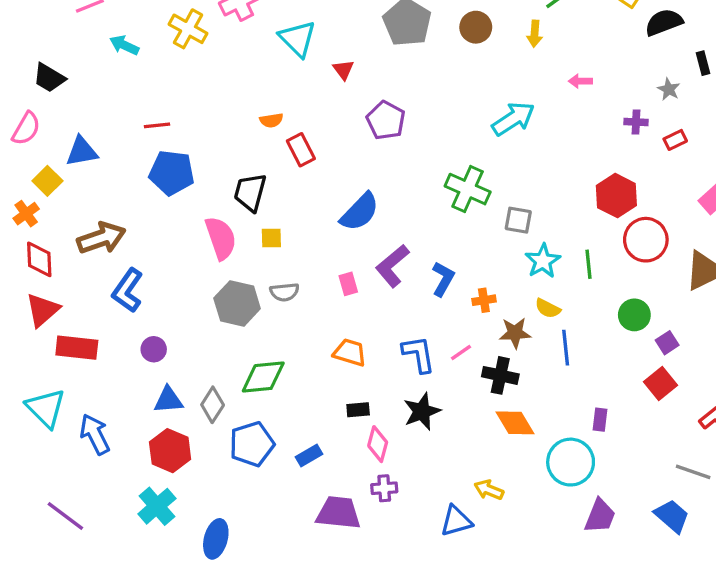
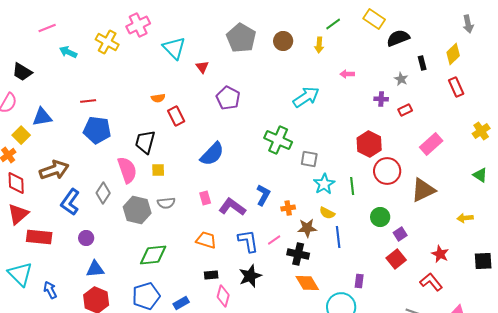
purple L-shape: (392, 266) -> (232, 207), moved, turned 76
gray diamond: (213, 405) -> (103, 193), moved
blue arrow: (95, 434) -> (50, 290), size x0.7

